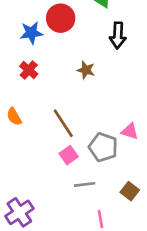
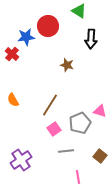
red cross: (29, 70) -> (12, 54), moved
brown line: (63, 123) -> (50, 105), turned 65
gray pentagon: (103, 147) -> (80, 123), turned 30
purple cross: (19, 212) -> (21, 160), moved

